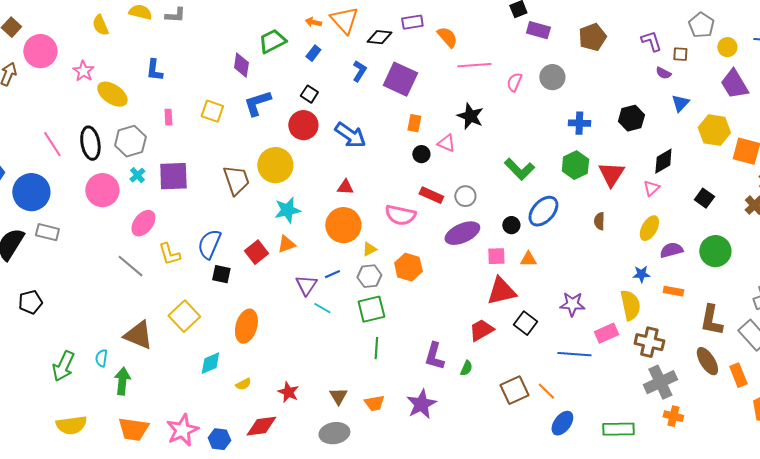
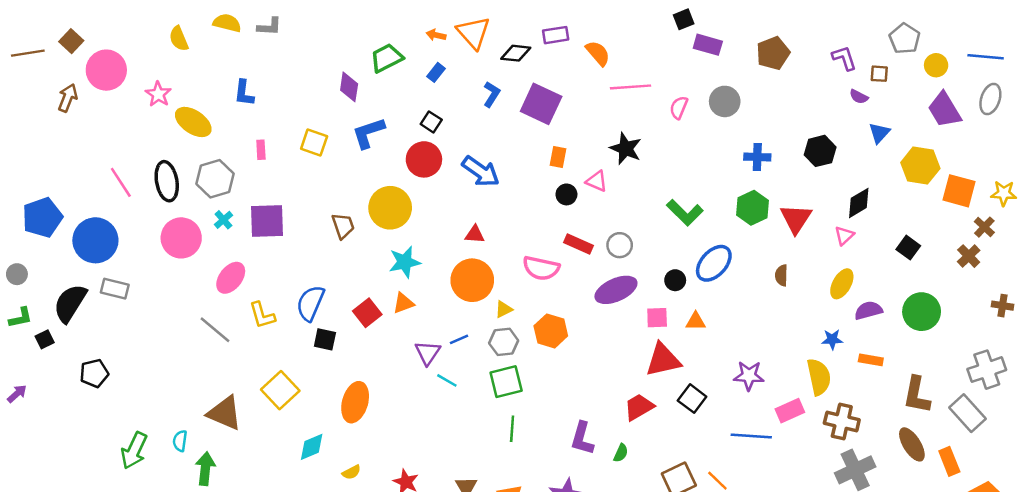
brown trapezoid: (236, 180) -> (343, 226), size x0.7

